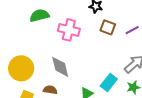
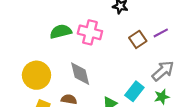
green semicircle: (39, 15) -> (61, 32), moved
brown square: (108, 27) -> (138, 39), moved, turned 35

